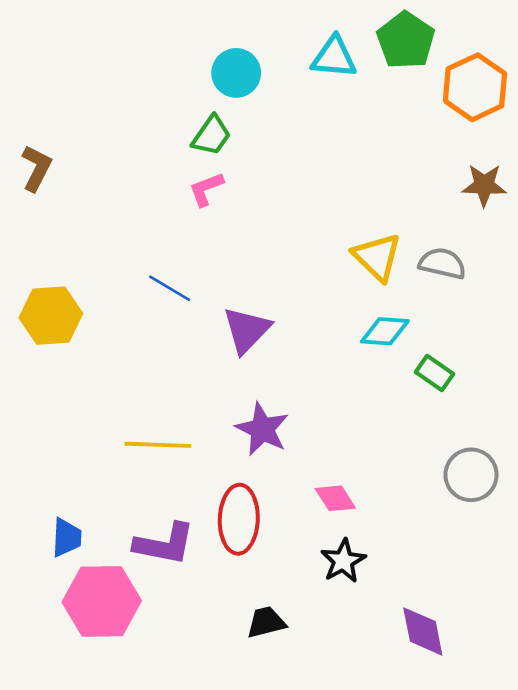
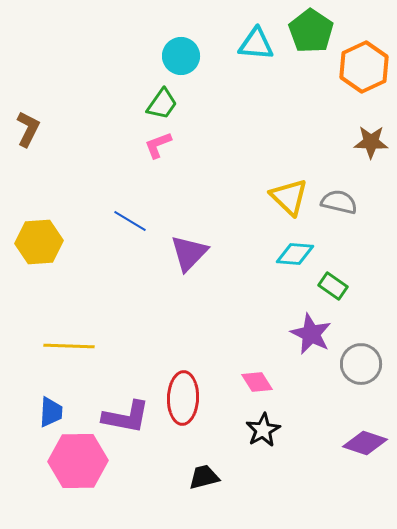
purple star: (262, 429) -> (311, 334), moved
yellow line: (158, 445) -> (69, 346), moved
purple diamond: (423, 631) -> (365, 443), moved, turned -60

